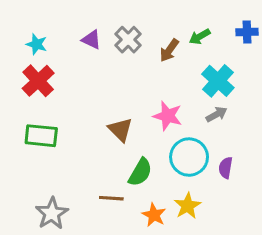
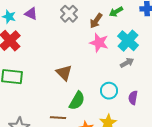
purple triangle: (91, 40) -> (31, 14), moved
pink star: (168, 116) -> (99, 43), moved
cyan circle: (189, 157) -> (109, 91), size x0.7

